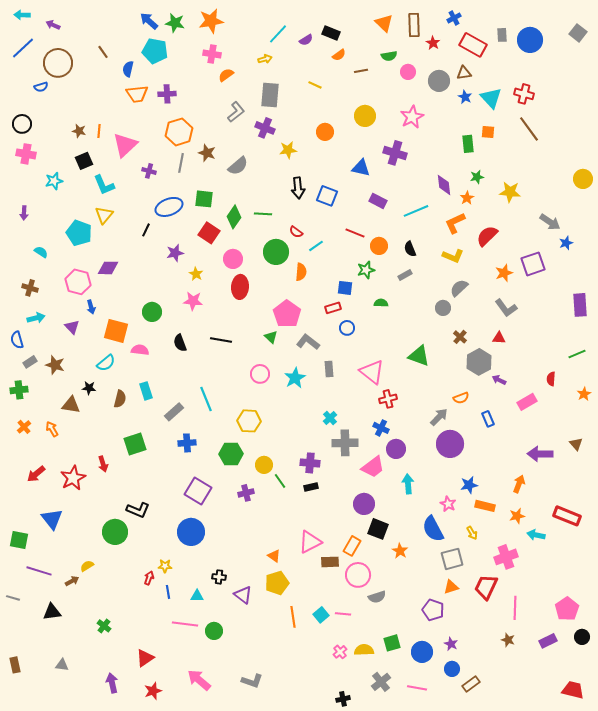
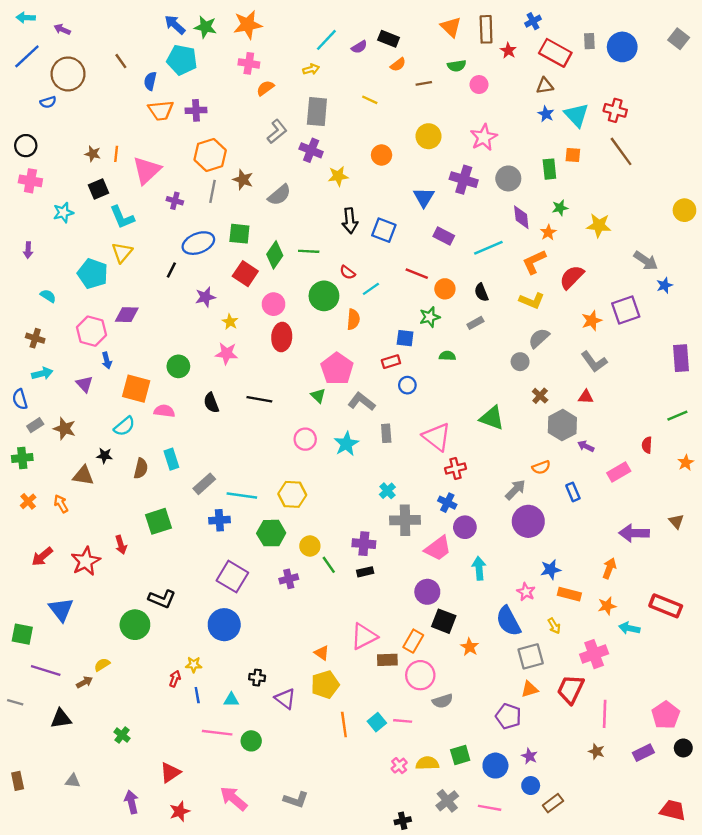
gray circle: (439, 81) -> (508, 178), moved
blue triangle: (361, 168) -> (424, 197), turned 48
cyan line: (206, 399) -> (242, 496), moved, turned -60

